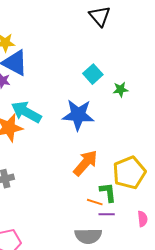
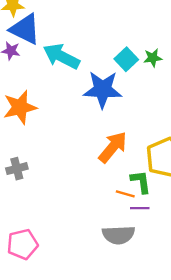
cyan square: (93, 74) -> (126, 59), moved
cyan arrow: (26, 112) -> (61, 56), moved

